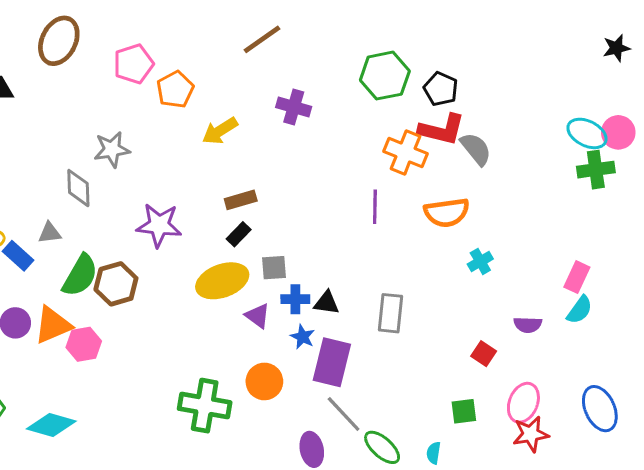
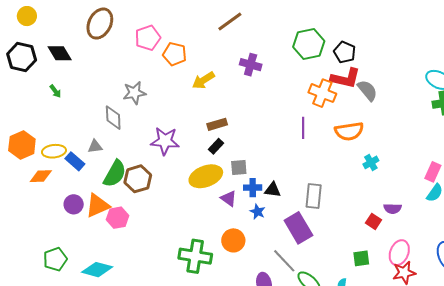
orange pentagon: (175, 89) -> (175, 54), turned -30
purple semicircle: (528, 325) -> (393, 209), moved
purple rectangle: (332, 362) -> (298, 228), moved, turned -44

